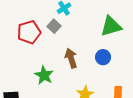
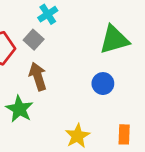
brown arrow: (71, 58) -> (38, 76), moved

